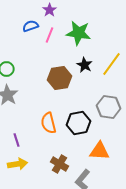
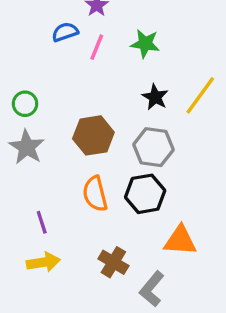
green star: (79, 33) -> (145, 44), size x0.7
brown hexagon: (60, 78) -> (93, 135), moved
gray hexagon: (109, 107) -> (153, 147), moved

